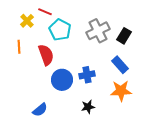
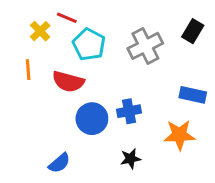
black rectangle: (124, 36) -> (193, 31), moved
red semicircle: (46, 55) -> (68, 82), turned 125
blue rectangle: (120, 65) -> (193, 95), moved, turned -36

